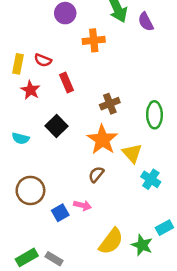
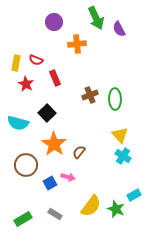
green ellipse: (154, 115) -> (115, 99), moved
cyan semicircle: (21, 138) -> (18, 123), size x1.5
orange star: (102, 140) -> (54, 144), moved
yellow triangle: (132, 153) -> (120, 135), moved
gray rectangle: (54, 259) -> (55, 214), moved

